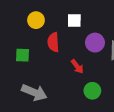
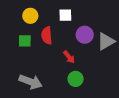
green square: (23, 55) -> (25, 41), moved
green circle: (92, 91) -> (76, 79), moved

